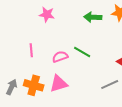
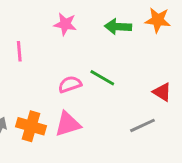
pink star: (47, 14) -> (65, 24), moved
pink line: (31, 50) -> (19, 51), moved

